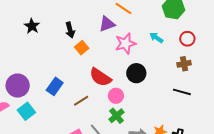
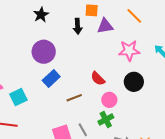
purple triangle: (107, 24) -> (105, 26), moved
orange square: (82, 48) -> (92, 10), moved, turned 32
red semicircle: (100, 77) -> (98, 79), size x0.7
purple circle: (18, 86) -> (44, 52), moved

